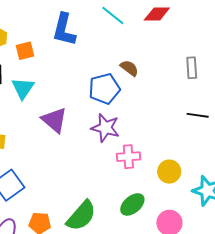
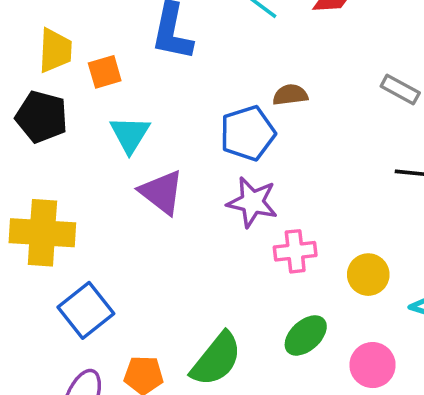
brown semicircle: (129, 68) -> (290, 95), turned -42
gray rectangle: (192, 68) -> (400, 89), turned -55
cyan triangle: (23, 88) -> (130, 134), moved

